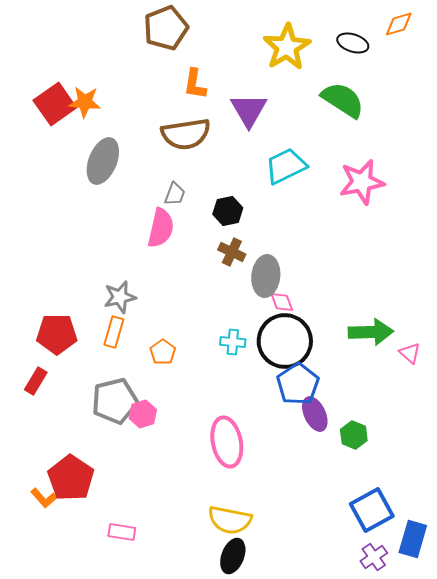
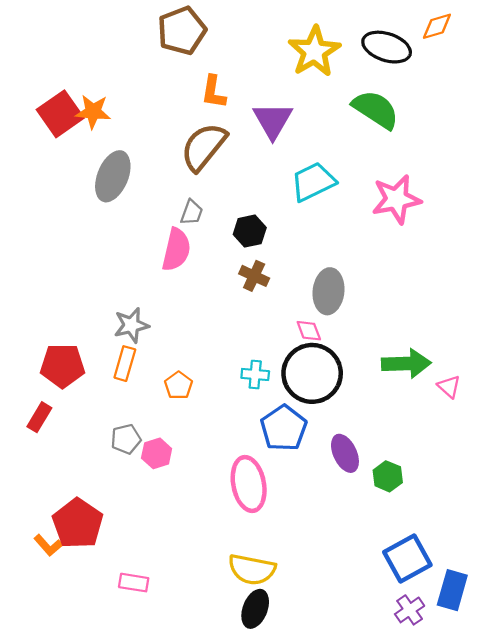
black ellipse: (353, 43) -> (387, 47), size x1.4
brown semicircle: (186, 134) -> (204, 147), turned 138
gray ellipse: (266, 276) -> (329, 291), moved
blue pentagon: (298, 384) -> (284, 428), moved
gray pentagon: (115, 401) -> (126, 439), size x0.6

